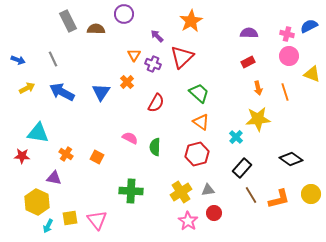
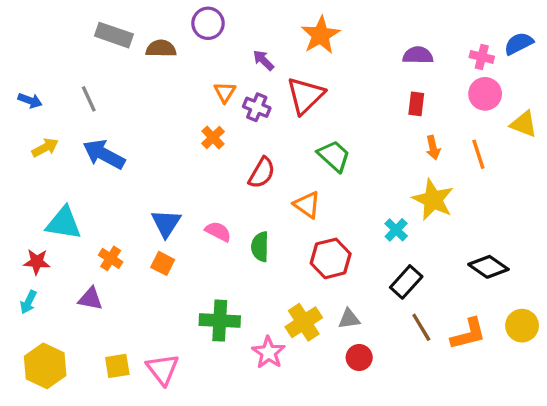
gray rectangle: (68, 21) -> (114, 35), turned -45
red rectangle: (248, 62) -> (416, 104), turned -56
blue triangle: (101, 92) -> (166, 223), moved
yellow star: (258, 119) -> (433, 200), turned 30
orange triangle: (201, 122) -> (307, 205), moved
yellow hexagon: (37, 202) -> (45, 366), moved
pink star: (188, 221) -> (268, 352), moved
cyan arrow: (48, 226) -> (28, 302), moved

